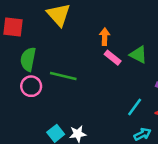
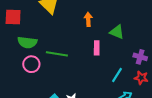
pink rectangle: (113, 58) -> (97, 48), moved, turned 56
green semicircle: (28, 59) -> (27, 42), turned -90

